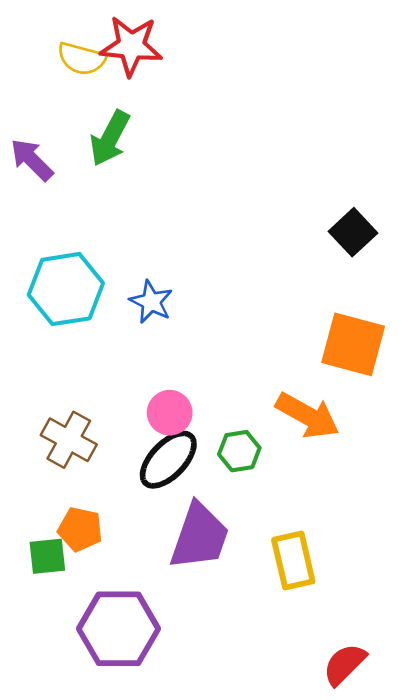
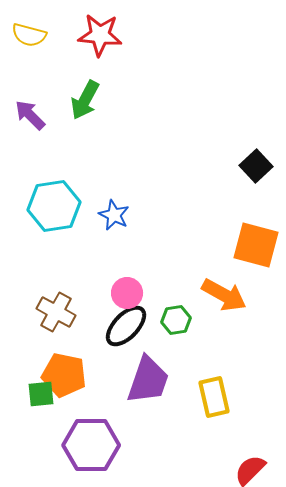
yellow semicircle: (82, 59) -> (29, 35), moved
orange pentagon: (80, 529) -> (64, 375), size x1.4

